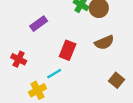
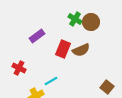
brown semicircle: (104, 42) -> (81, 50), moved
red rectangle: (68, 50) -> (63, 49), moved

